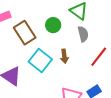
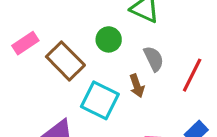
gray semicircle: (83, 34) -> (154, 59), moved

